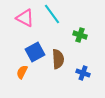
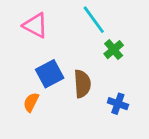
cyan line: (52, 14) -> (94, 20), moved
green cross: (80, 35) -> (114, 50), turned 32

